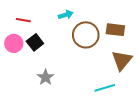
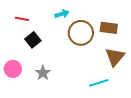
pink circle: (14, 43) -> (13, 69), moved

